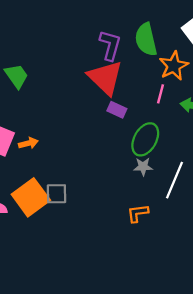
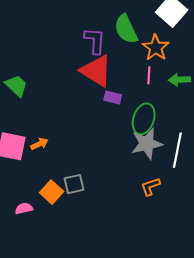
gray star: (143, 167) -> (147, 144), size x1.8
orange square: (31, 197) -> (52, 192), size x0.7

